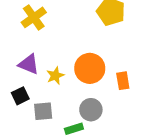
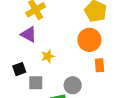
purple triangle: (29, 64) -> (29, 34), moved
orange circle: (90, 68) -> (89, 40), moved

